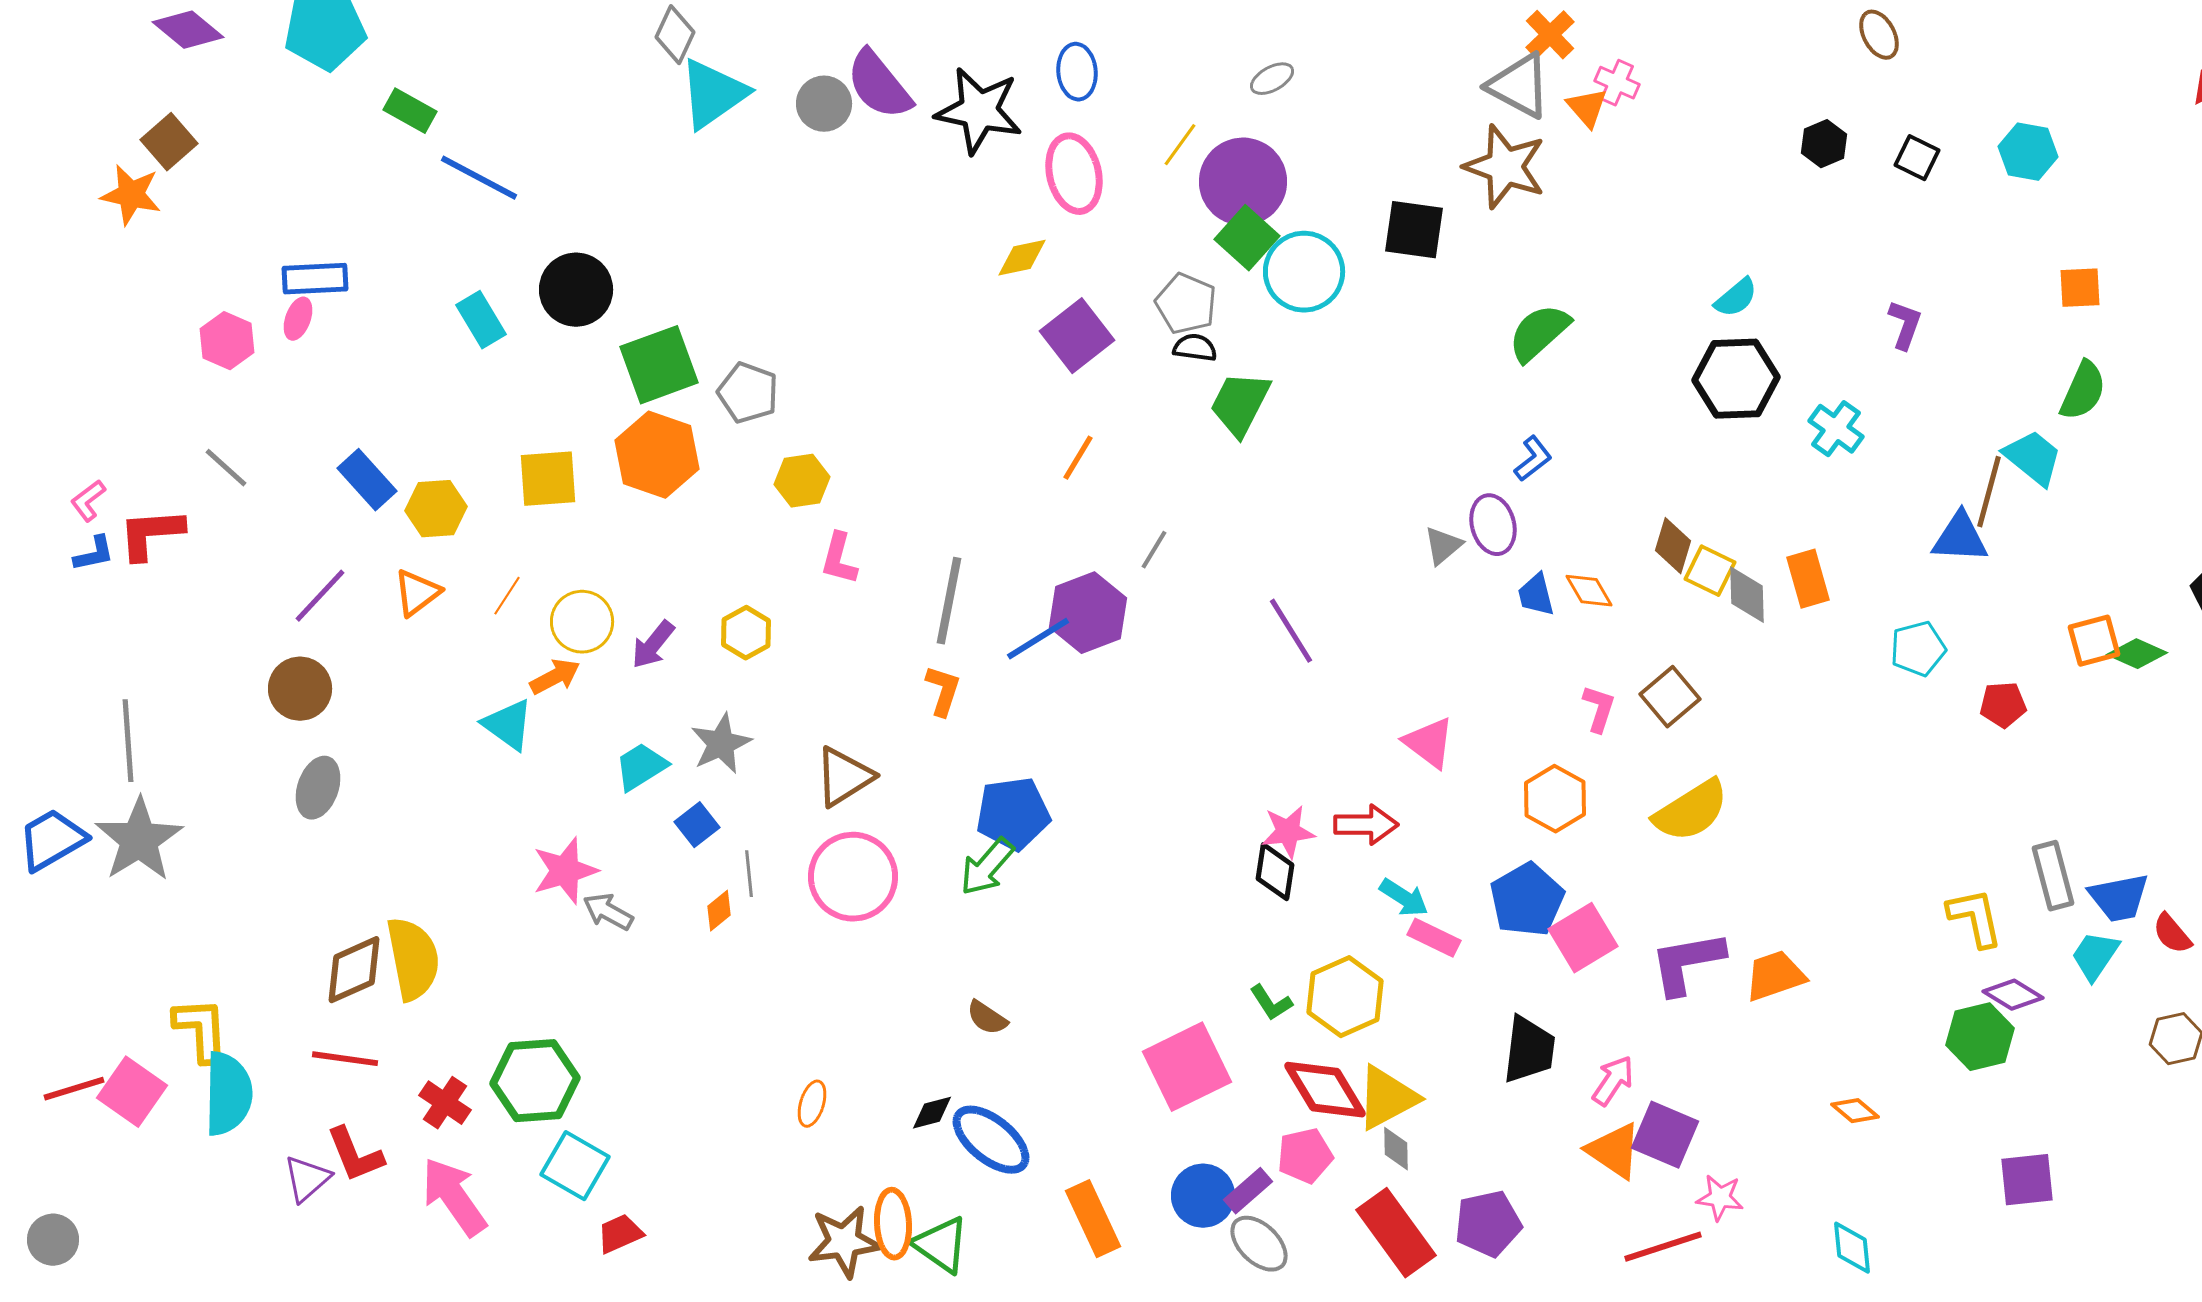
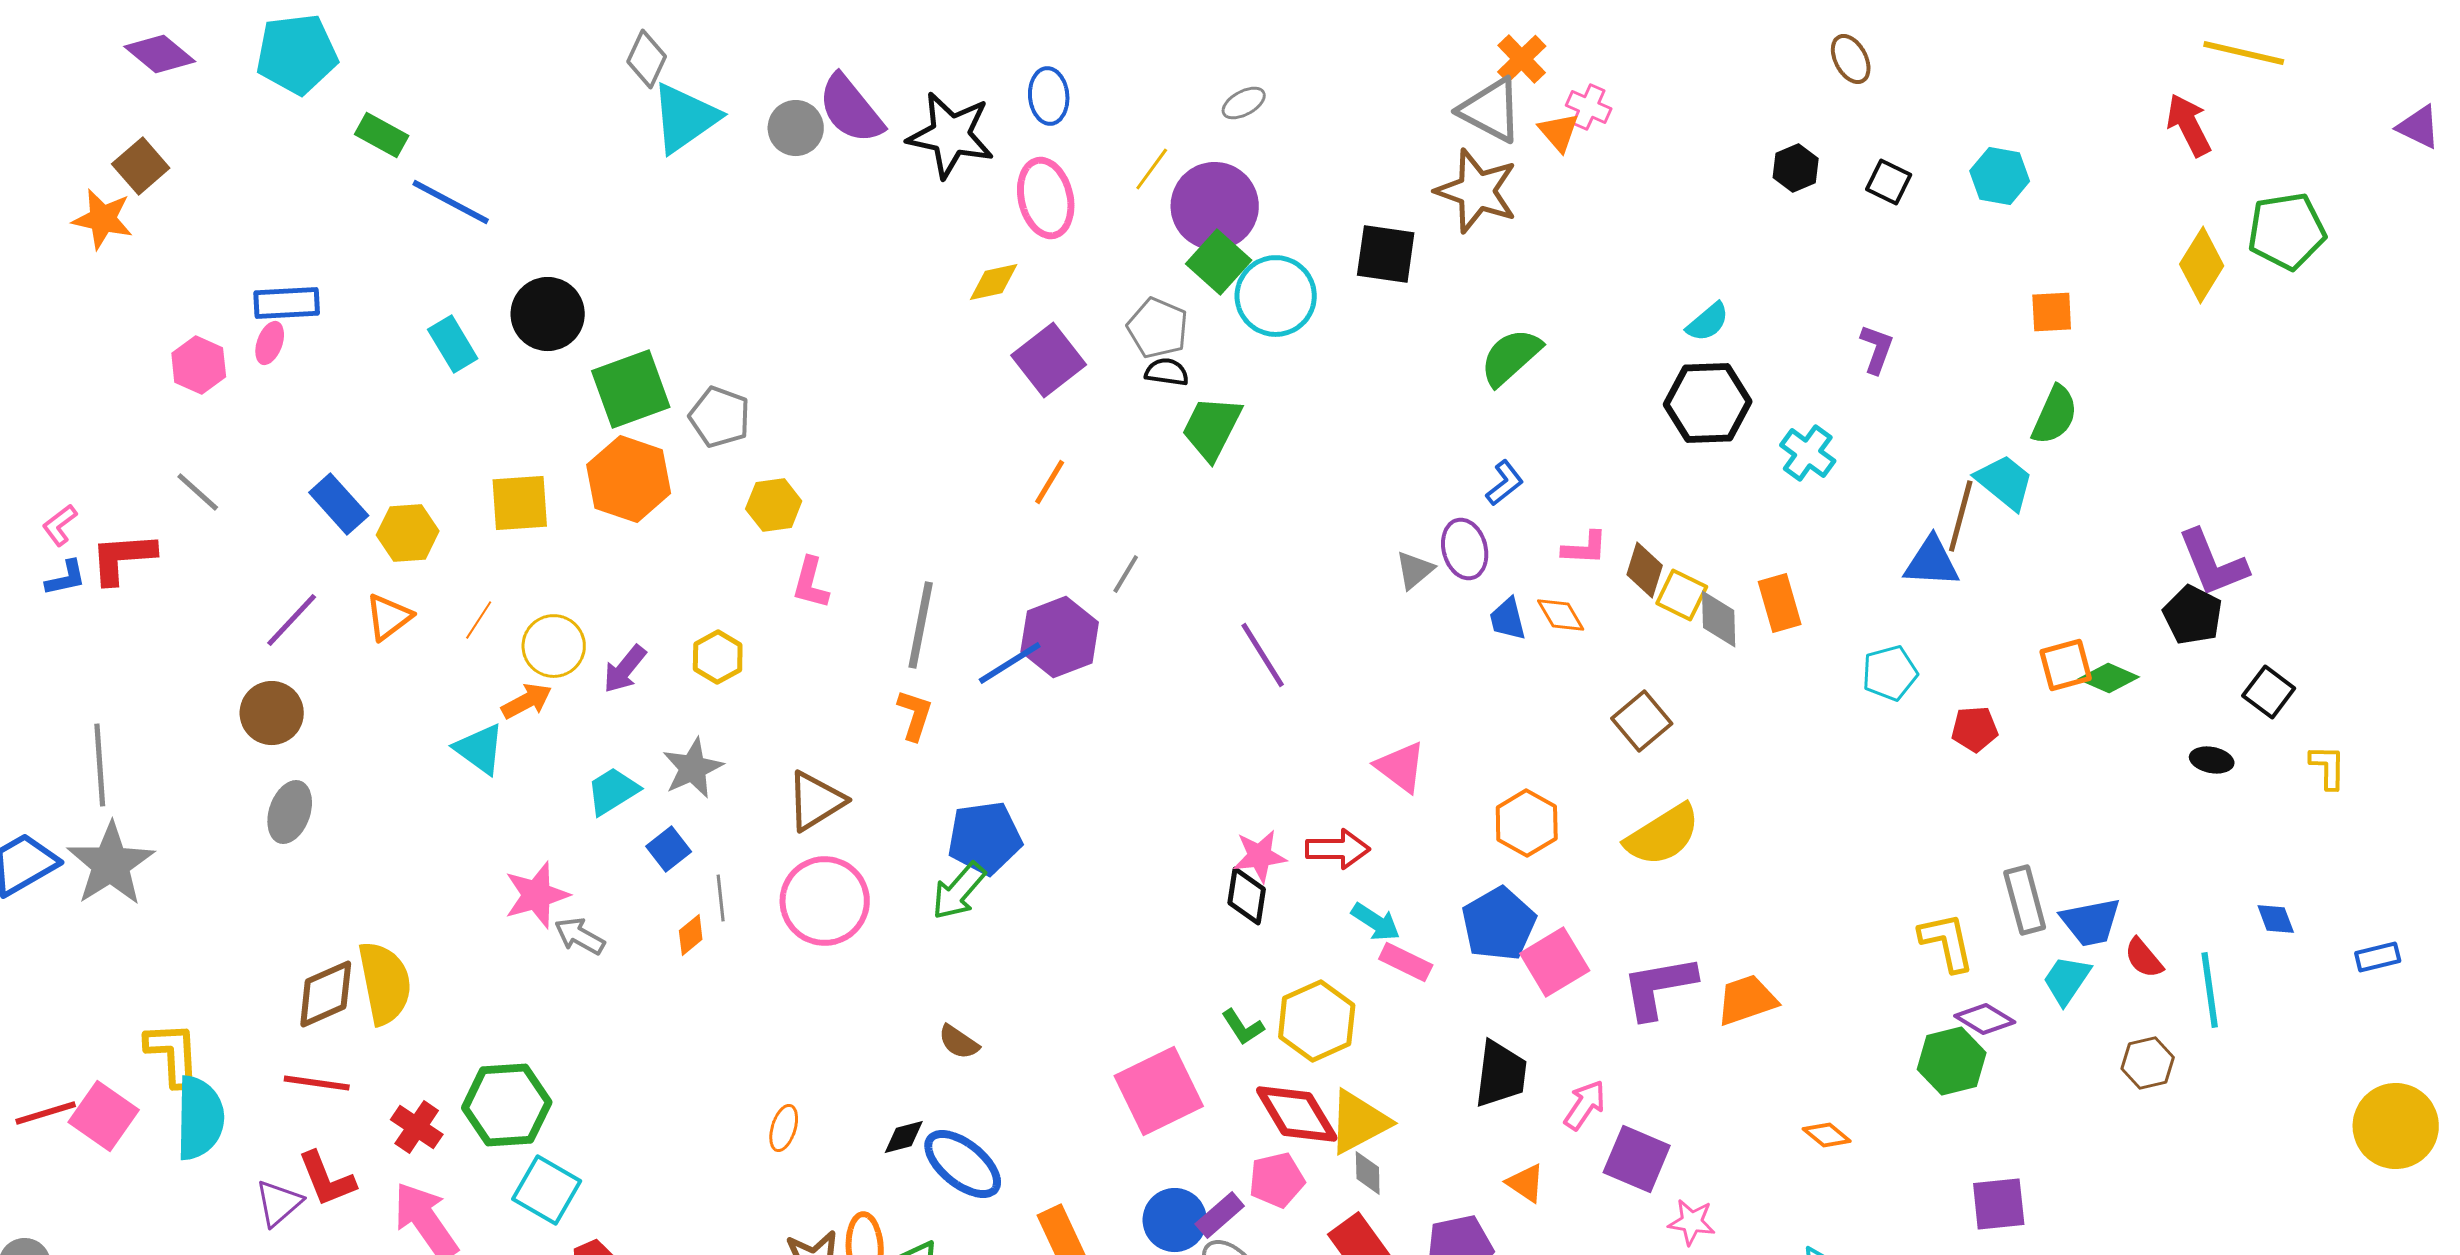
pink L-shape: (1599, 709) -> (1585, 548), moved, turned 75
orange triangle: (1614, 1151) -> (1526, 1183), moved, size x0.7

